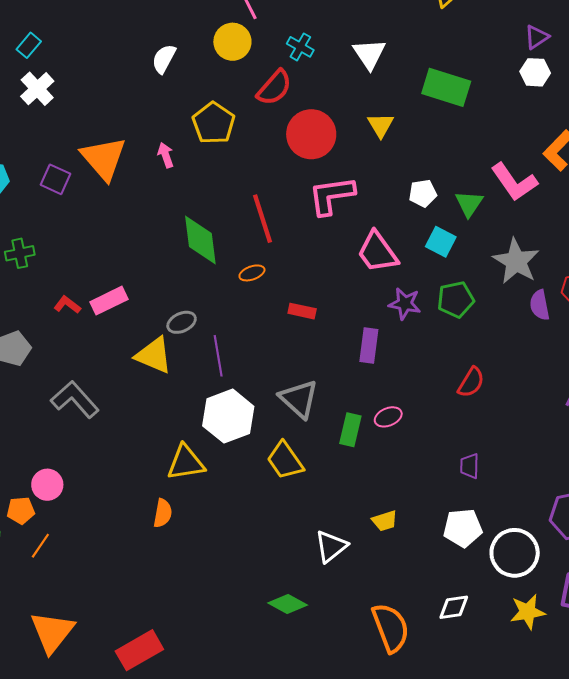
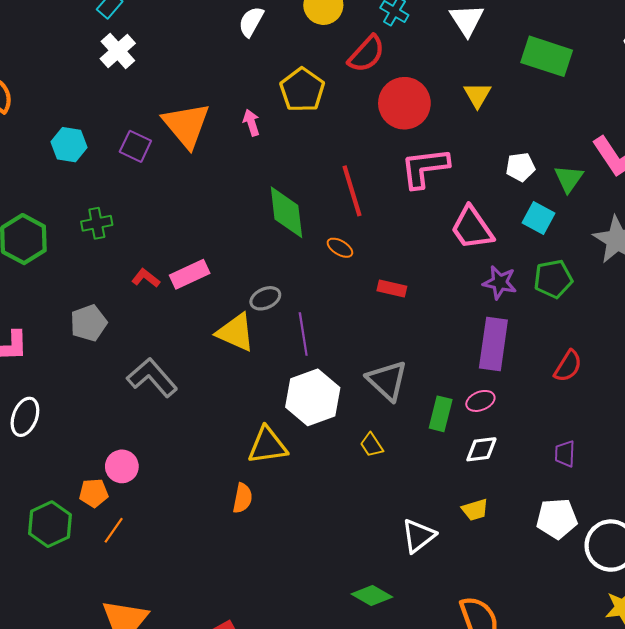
orange ellipse: (252, 273) -> (340, 248), turned 50
purple rectangle: (369, 345) -> (493, 344), moved, size x1.4
yellow trapezoid: (285, 461) -> (372, 445), size x0.6
white diamond: (454, 607) -> (481, 449), moved

